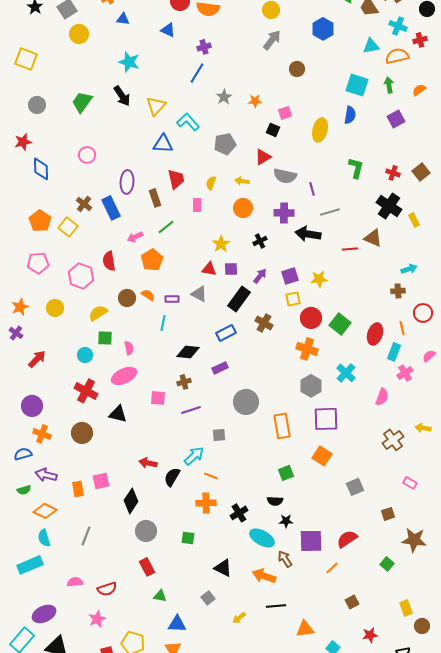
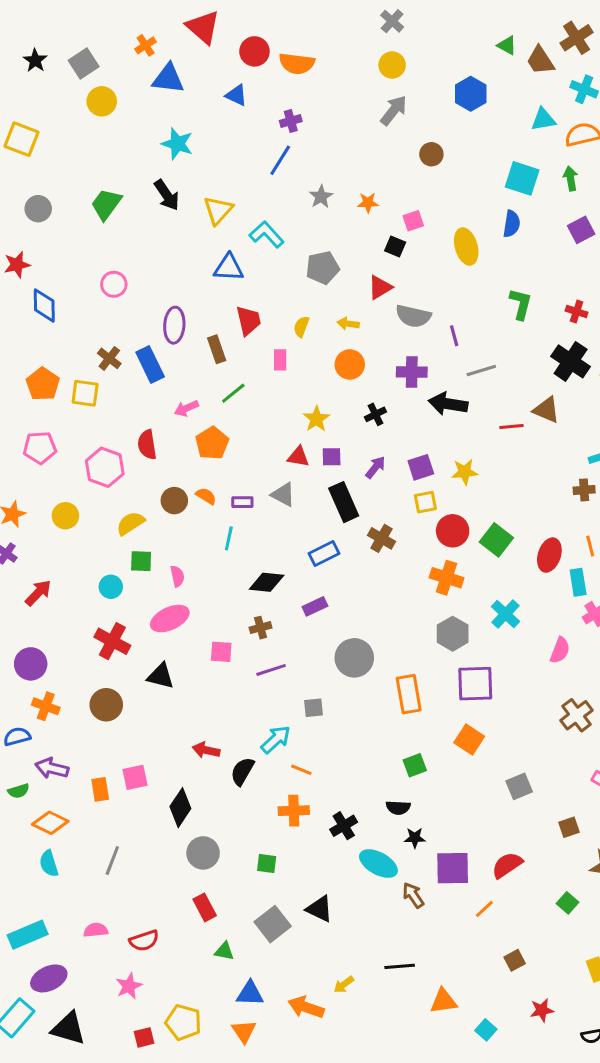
blue triangle: (123, 19) -> (168, 79), size x1.6
yellow ellipse: (320, 130) -> (466, 247), turned -30
yellow square: (68, 227) -> (85, 393), turned -30
black rectangle: (239, 299) -> (344, 502), turned -60
cyan rectangle: (394, 352) -> (578, 582), turned -30
cyan rectangle: (30, 565) -> (28, 935), moved
orange arrow: (264, 576) -> (306, 1007), moved
gray square: (208, 598) -> (273, 924), moved, size x1.6

